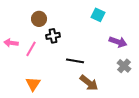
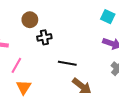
cyan square: (98, 15) -> (108, 17), moved
pink line: (31, 49) -> (16, 65), moved

